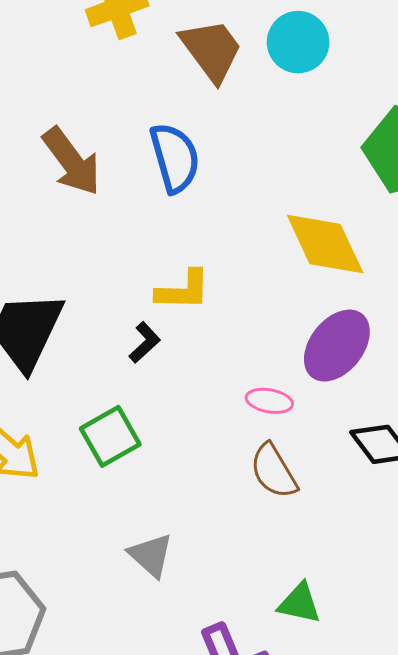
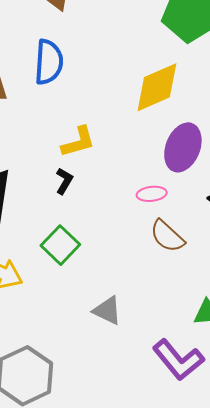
blue semicircle: (175, 158) -> (49, 62), turned 36
yellow diamond: (325, 244) -> (157, 87), turned -72

